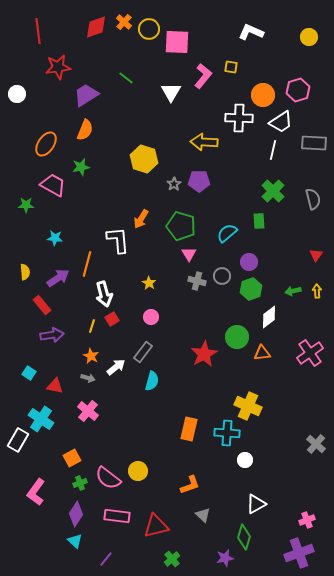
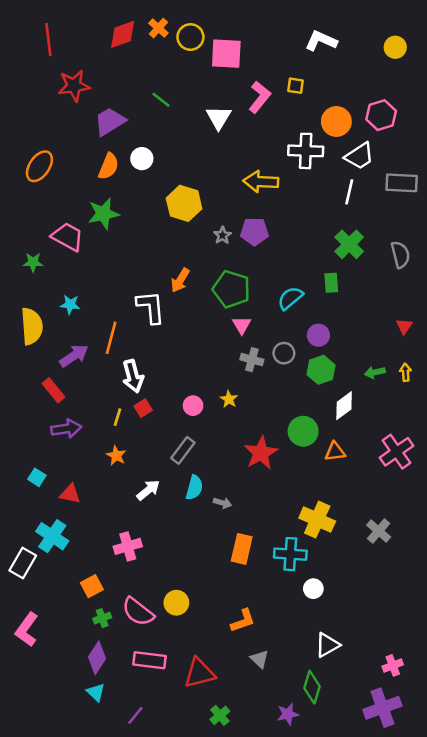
white circle: (17, 94) -> (142, 159), moved
orange ellipse: (46, 144) -> (39, 166), moved
green star: (81, 167) -> (103, 214), size x1.4
yellow semicircle: (25, 272) -> (32, 326), moved, size x1.8
yellow star: (149, 283) -> (229, 399), moved
white arrow: (116, 367) -> (148, 490), moved
gray arrow: (88, 378) -> (222, 503), moved
pink cross: (88, 411) -> (128, 546), moved, turned 35
gray cross: (316, 444) -> (379, 531), moved
pink L-shape: (36, 492) -> (27, 630), moved

